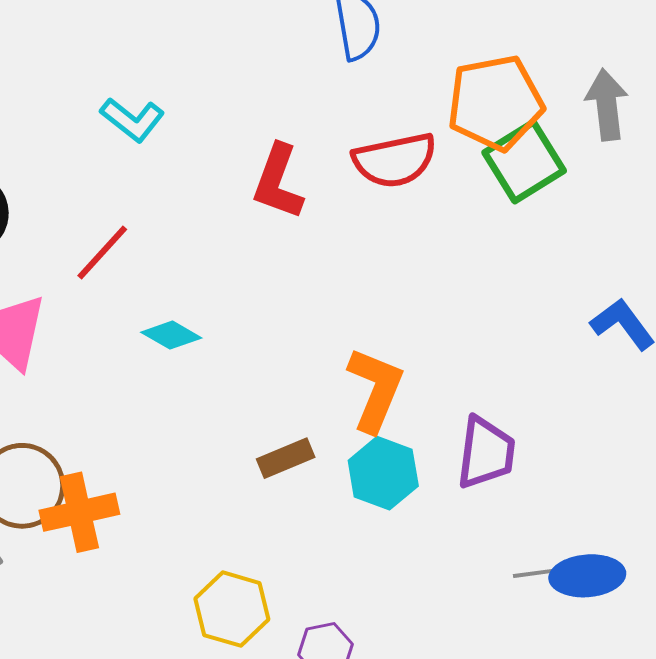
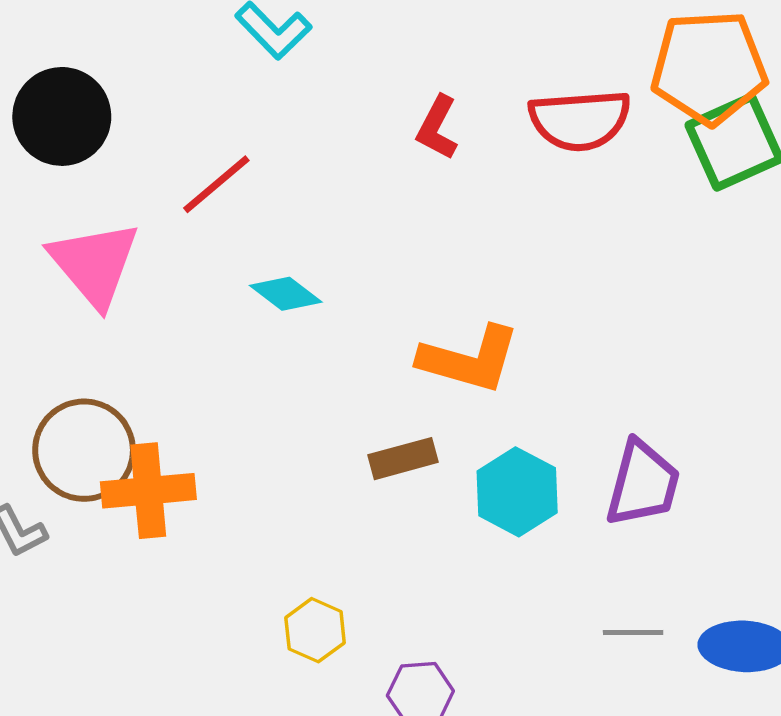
red L-shape: (278, 182) -> (437, 128), size x0.7
orange L-shape: (375, 390) -> (469, 359), moved, turned 76
gray line: (538, 573) -> (633, 632), moved
yellow hexagon: (232, 609) -> (315, 630), size x0.7

